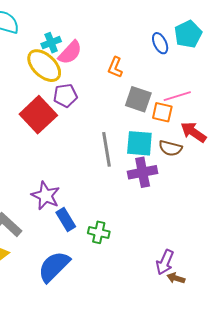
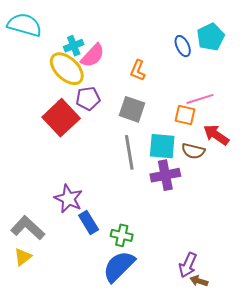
gray square: (138, 99) -> (132, 109), moved
blue semicircle: (54, 267) -> (119, 266), moved

